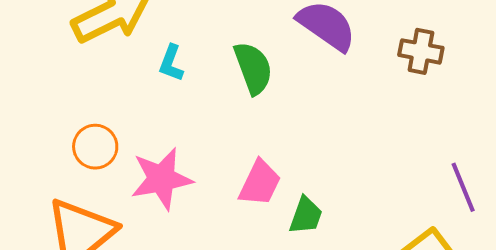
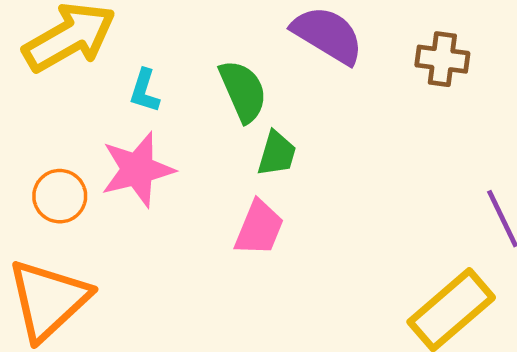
pink star: (162, 179) -> (137, 170), moved
green trapezoid: (306, 215) -> (277, 154), moved

